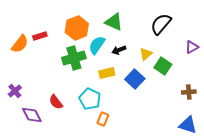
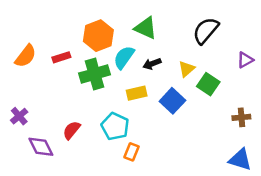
red rectangle: (40, 36) -> (61, 57), moved
red semicircle: (56, 102) -> (72, 130), turned 77

